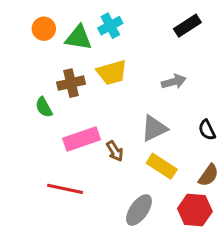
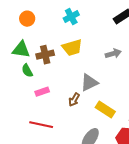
green triangle: (79, 38) -> (21, 50), moved
gray triangle: (154, 128) -> (89, 83), moved
pink rectangle: (82, 139) -> (42, 92), moved, size x0.6
brown arrow: (115, 151) -> (74, 100), turned 64

